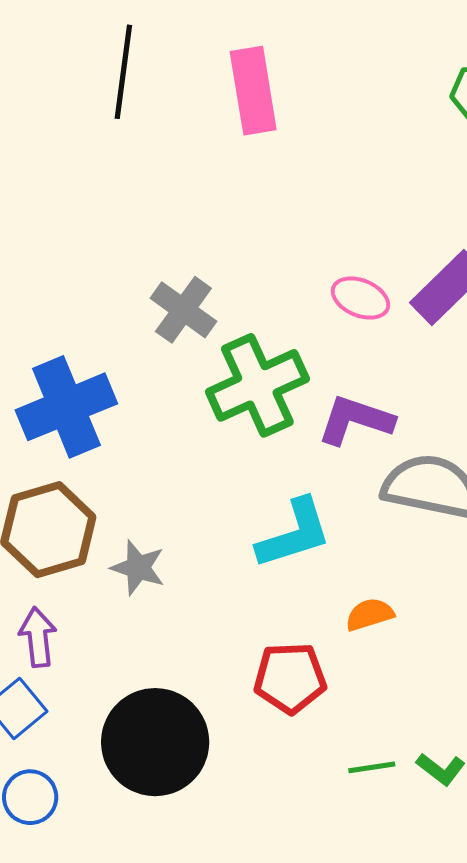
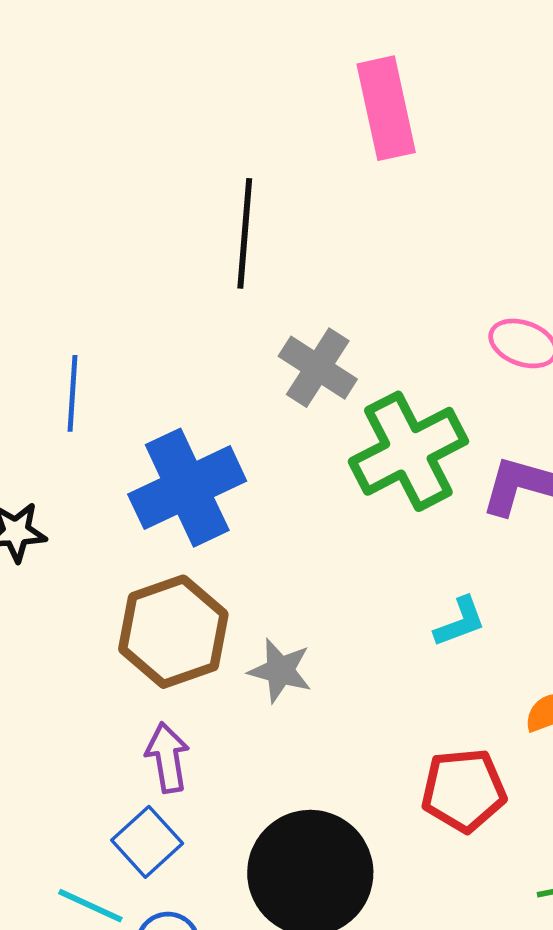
black line: (123, 72) -> (245, 233), moved
cyan L-shape: (294, 534) -> (460, 622), size x0.6

